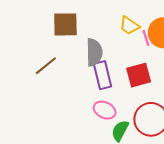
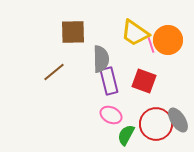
yellow trapezoid: (129, 26) -> (135, 33), size x1.4
red square: (139, 75) -> (144, 81), turned 35

